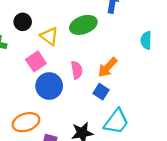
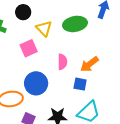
blue circle: (49, 86) -> (36, 83), moved
blue square: (101, 92) -> (80, 84), turned -32

